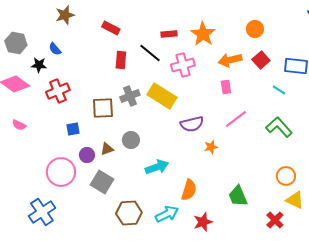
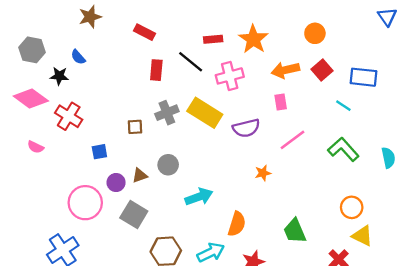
red cross: (58, 91) -> (69, 116), moved, turned -35
brown square: (103, 108) -> (135, 127), size x0.6
purple semicircle: (192, 124) -> (246, 128), moved

